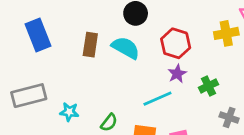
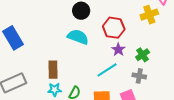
brown rectangle: (90, 45) -> (53, 70), moved
cyan star: (69, 112) -> (55, 90), moved
gray cross: (229, 118) -> (139, 76), moved

